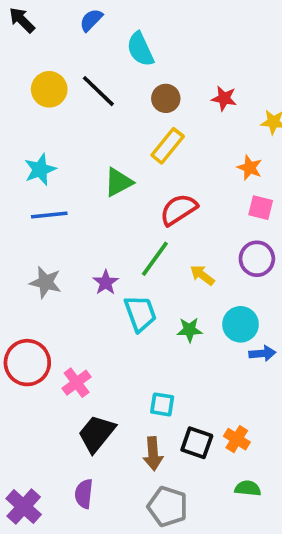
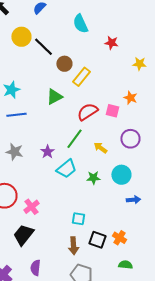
cyan semicircle: (140, 49) -> (80, 24), moved
yellow circle: (49, 89) -> (21, 37), moved
brown circle: (166, 98) -> (64, 64), moved
red star: (224, 98) -> (111, 43), moved
orange star: (250, 168) -> (130, 98), moved
pink square: (261, 208) -> (112, 111), moved
cyan trapezoid: (140, 313) -> (66, 169), turned 70
blue arrow: (262, 353) -> (133, 200), moved
black trapezoid: (97, 434) -> (23, 235), moved

